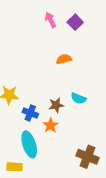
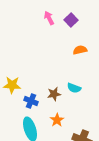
orange semicircle: (64, 59) -> (80, 50), moved
orange star: (50, 125) -> (57, 120), moved

